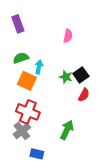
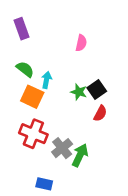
green semicircle: (21, 58) -> (25, 69), turned 56
gray cross: (22, 131) -> (62, 148), moved

